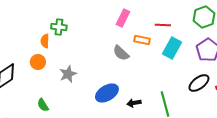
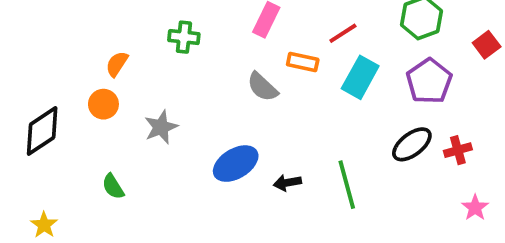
red line: (163, 25) -> (343, 33), turned -35
green cross: (59, 27) -> (184, 37), moved
orange semicircle: (45, 41) -> (117, 64), turned 32

